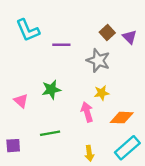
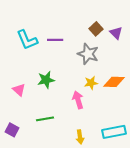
cyan L-shape: (28, 30) -> (27, 40), moved
orange diamond: (122, 118) -> (114, 82), moved
purple square: (13, 146) -> (12, 130), turned 32
cyan rectangle: (127, 148) -> (114, 132), turned 30

